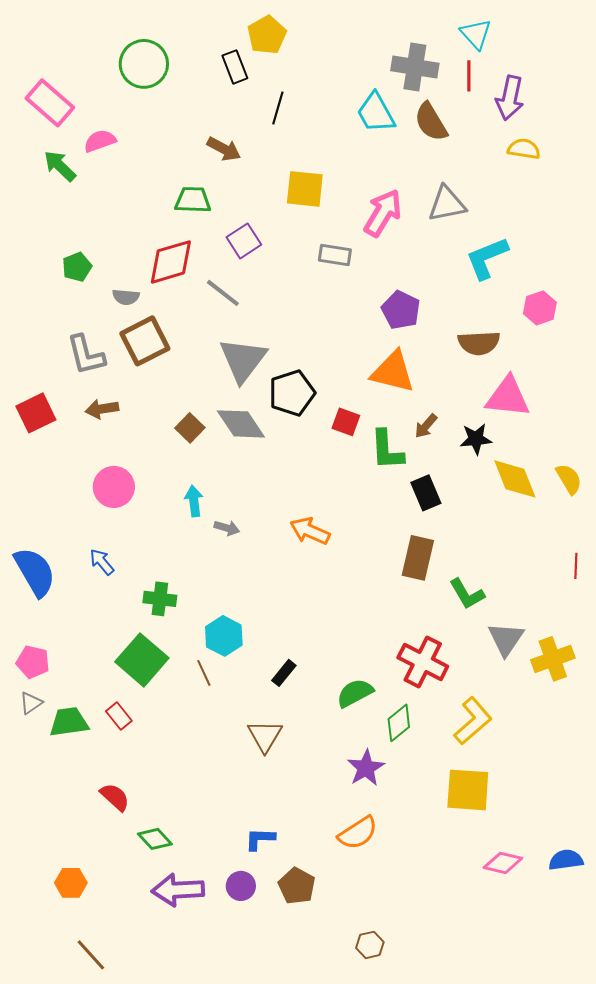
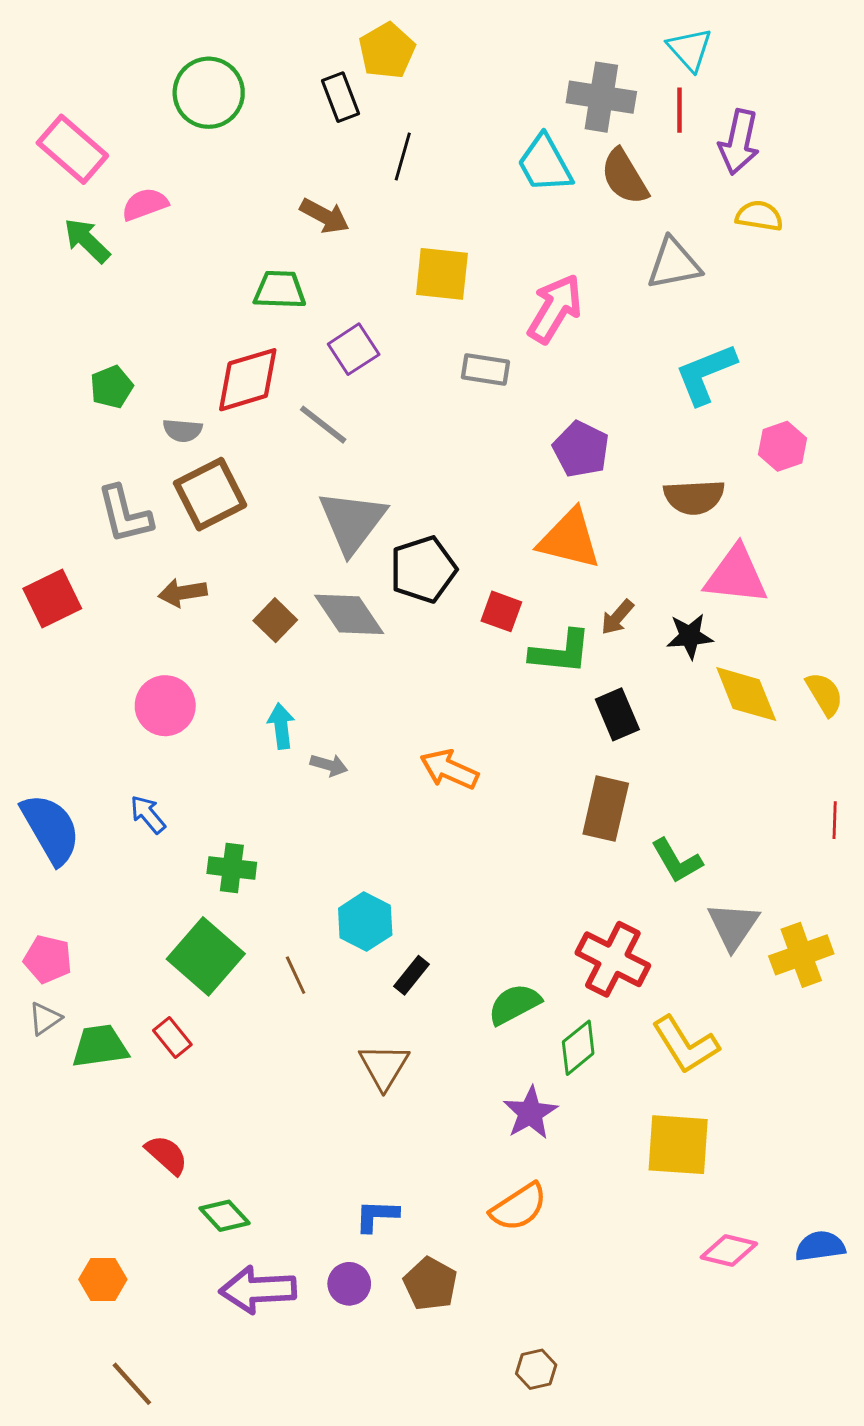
gray triangle: (447, 204) -> (674, 264), moved
brown arrow: (102, 409) -> (183, 593), moved
green L-shape: (387, 450) -> (561, 652), turned -81
cyan hexagon: (224, 636) -> (365, 922), moved
yellow L-shape: (473, 721) -> (685, 1045), turned 99

